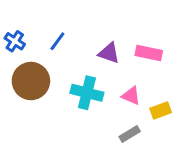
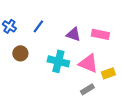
brown circle: (31, 81) -> (20, 53), size x0.6
pink triangle: (131, 96) -> (88, 63), size x1.5

